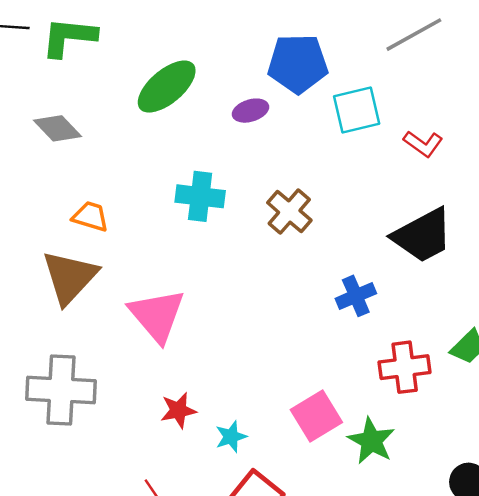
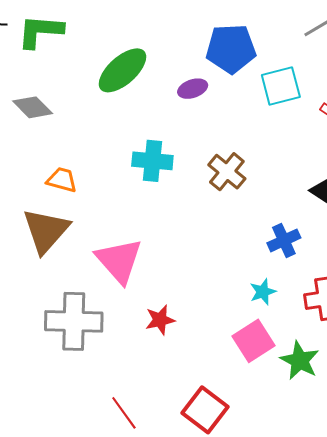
gray cross: (61, 390) -> (74, 321), moved
red star: (178, 410) -> (160, 320), moved
cyan star: (231, 437) -> (263, 292), moved

